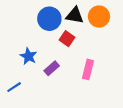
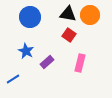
blue circle: (49, 19) -> (30, 17), moved
red square: (67, 39) -> (69, 35), moved

